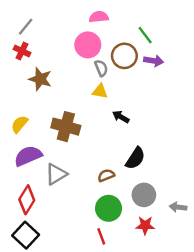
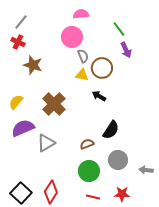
brown circle: (124, 56) -> (102, 68), moved
purple arrow: (154, 61) -> (126, 50), turned 56
brown cross: (66, 127) -> (54, 104), turned 30
red diamond: (27, 200) -> (51, 192), moved
red star: (145, 225) -> (122, 194), moved
red line: (101, 236) -> (93, 197), moved, turned -56

